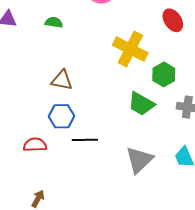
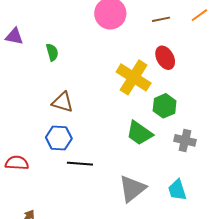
red ellipse: (173, 20) -> (165, 58), moved
green semicircle: (54, 22) -> (52, 52), moved, turned 60
red semicircle: (35, 145) -> (17, 163), moved

